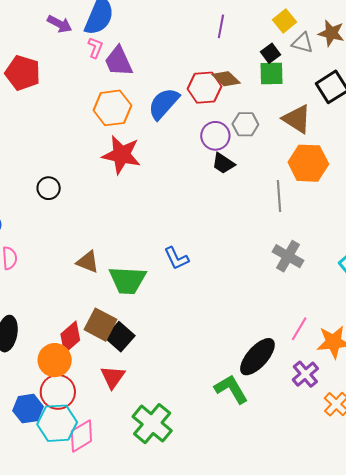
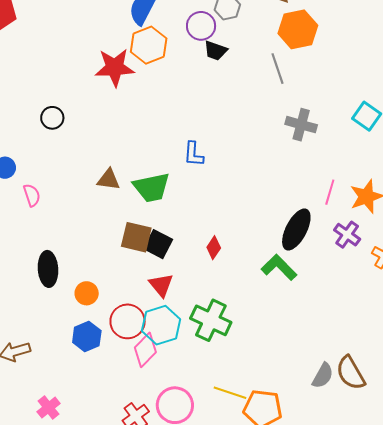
orange hexagon: (112, 108) -> (149, 45), moved
blue L-shape: (176, 258) -> (194, 154), turned 44
red diamond: (70, 337) -> (214, 248), moved, size x0.7
orange circle: (55, 360) -> (87, 293), moved, size x0.7
red circle: (58, 392) -> (128, 321), moved
cyan hexagon: (57, 423) -> (161, 325), moved

